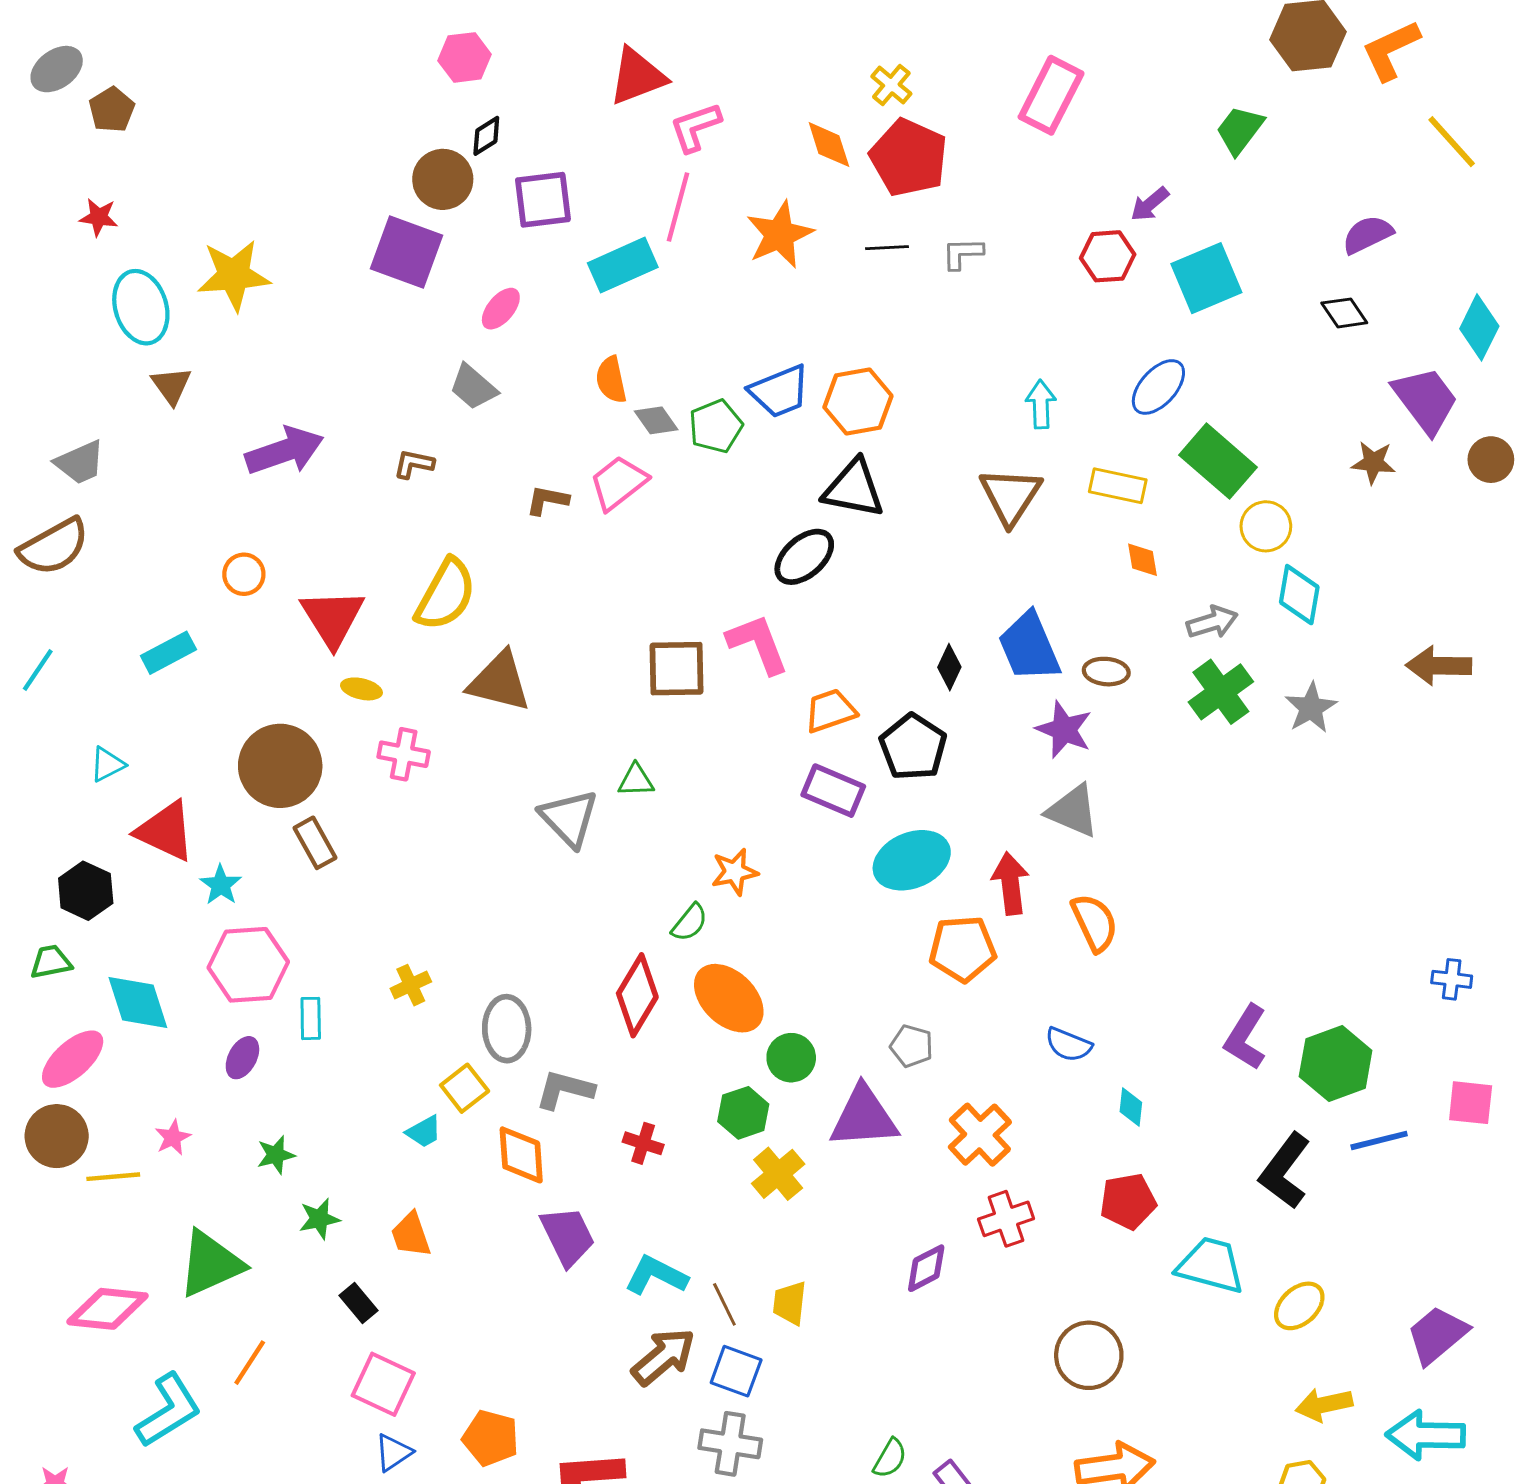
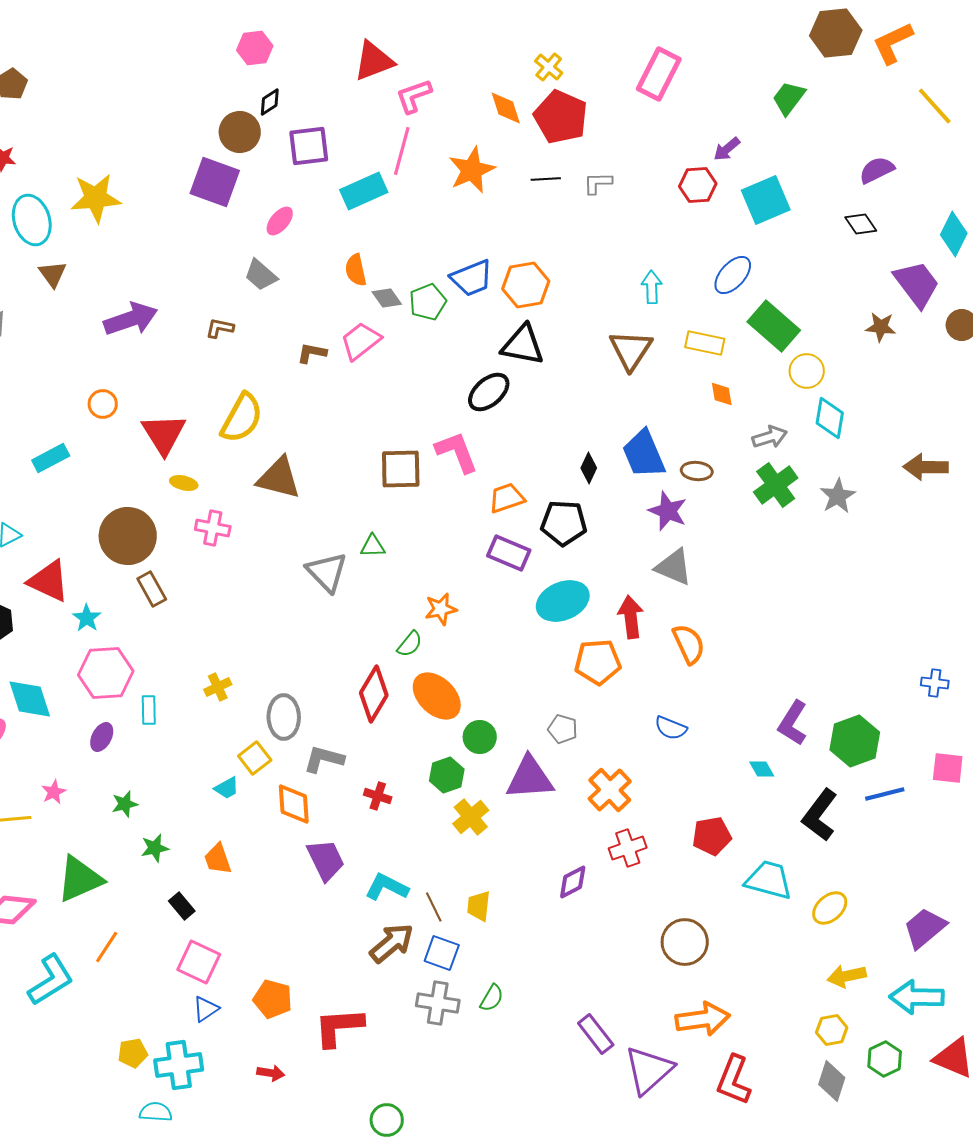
black pentagon: (913, 747) -> (564, 523), turned -30
cyan diamond: (1131, 1107) -> (762, 769), moved, turned -36
green semicircle: (890, 1458) -> (492, 998), moved

